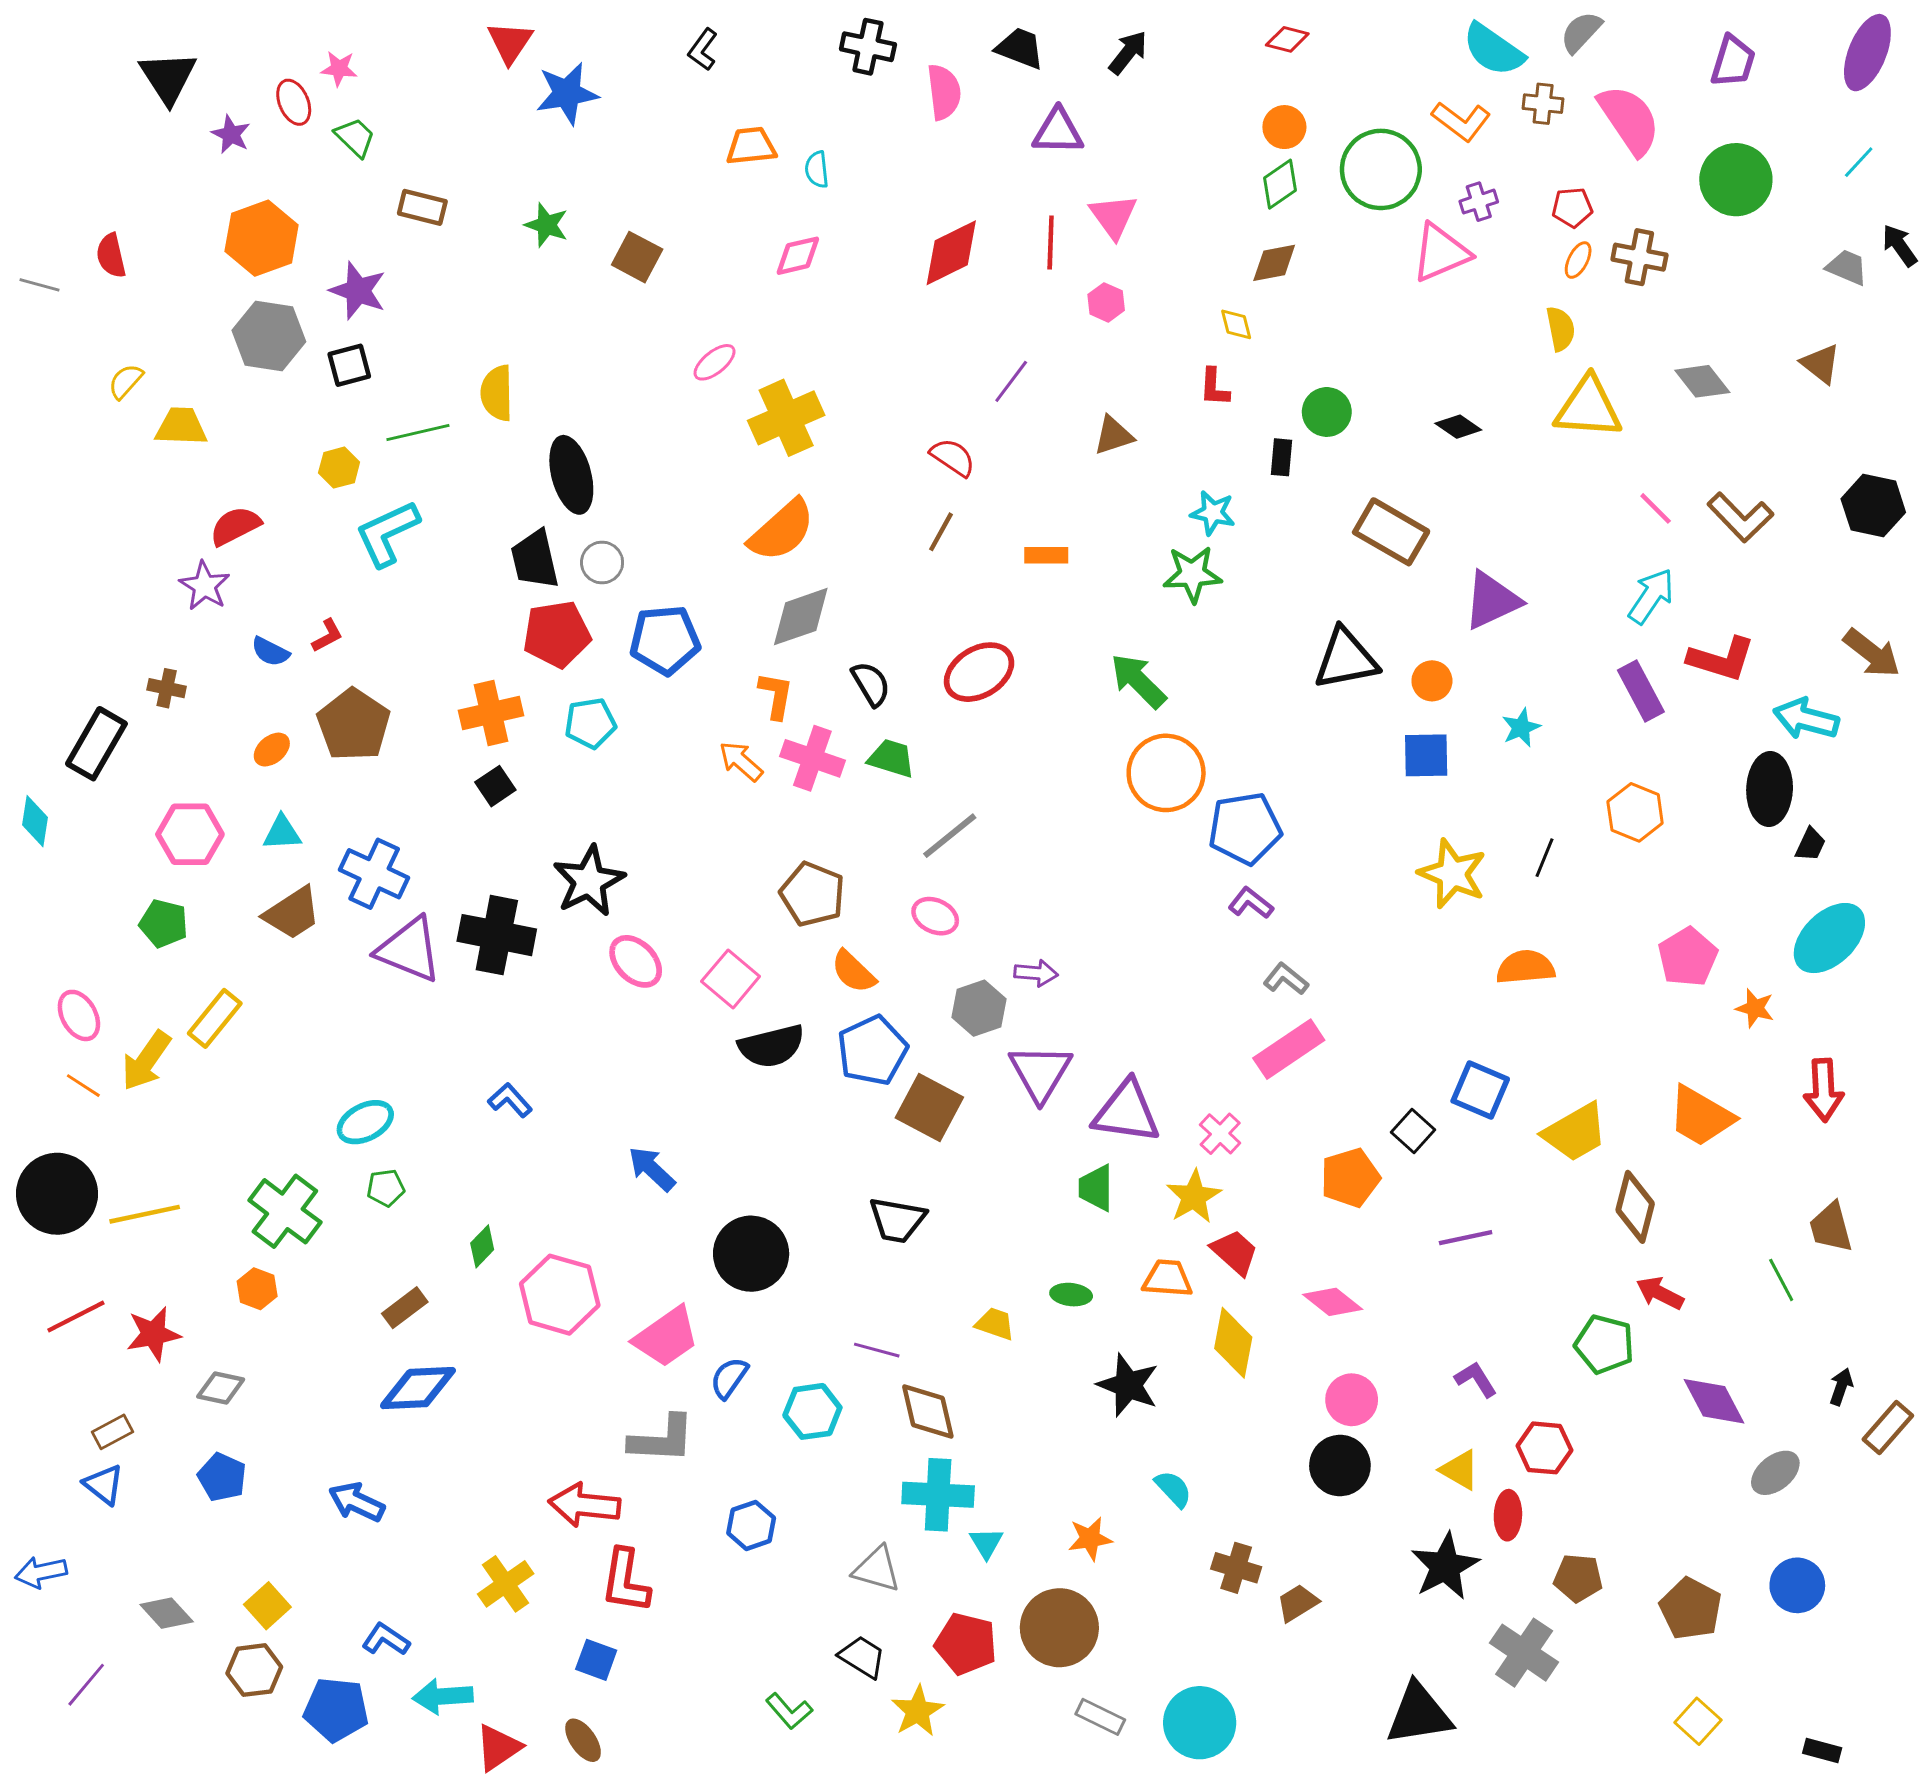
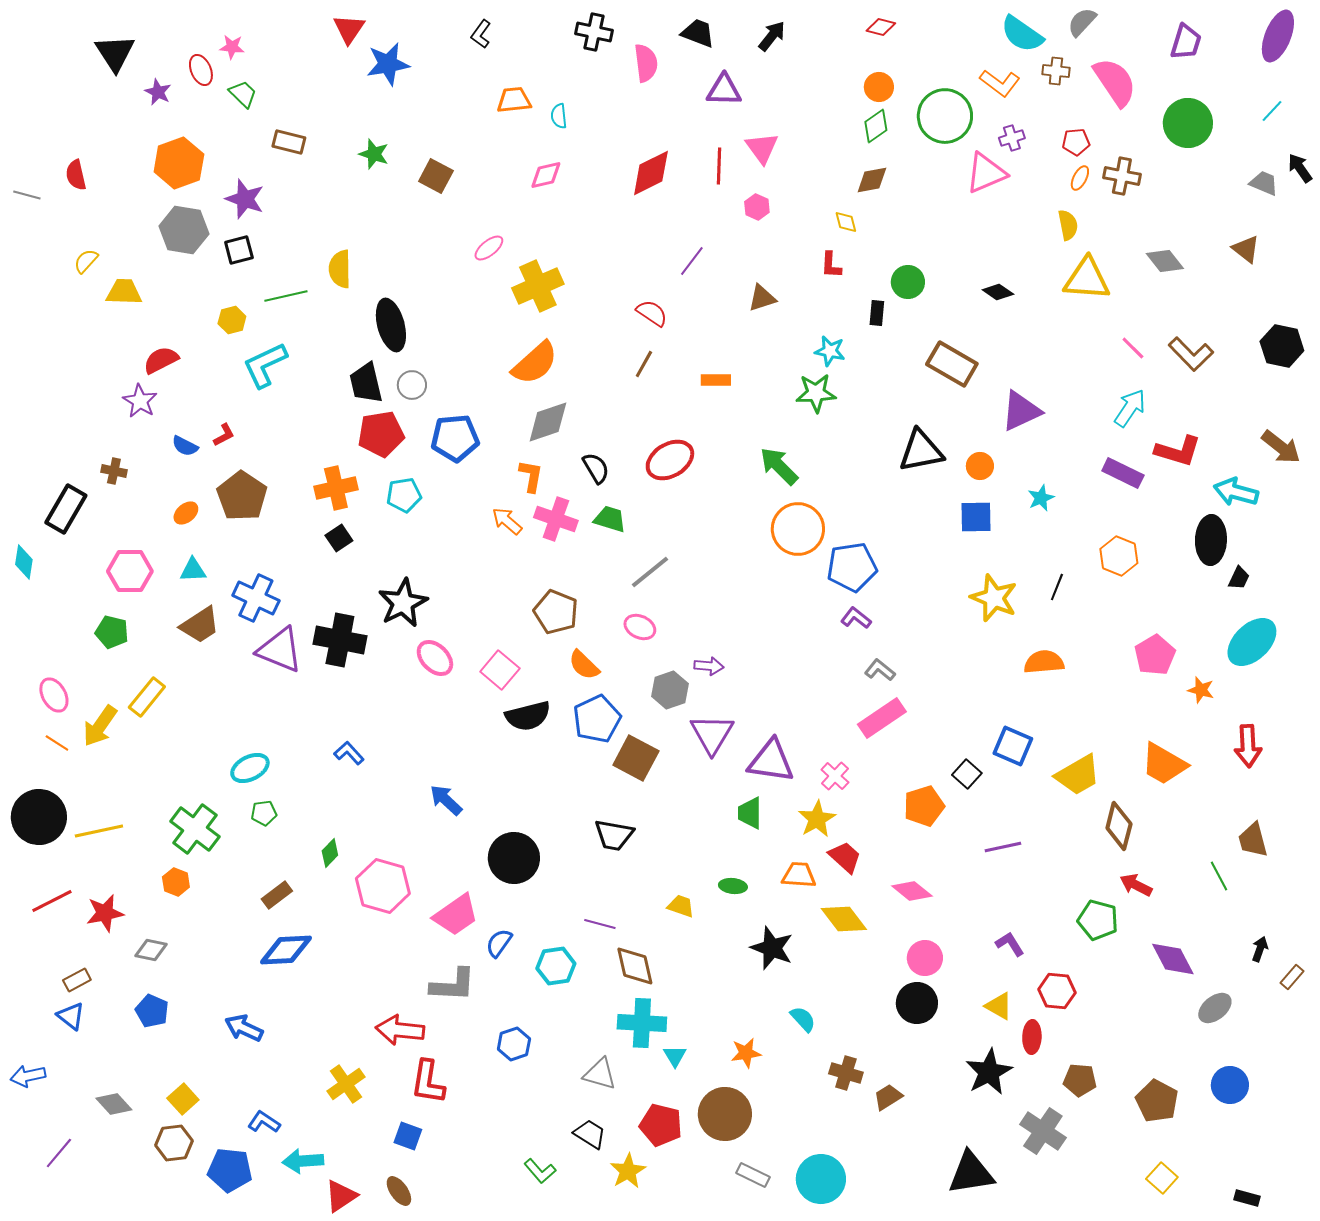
purple rectangle: (1641, 691) -> (1123, 473), turned -36
yellow diamond: (1233, 1343) -> (844, 919), turned -48
brown rectangle: (1888, 1428) -> (1292, 977), size x0.7

